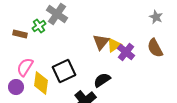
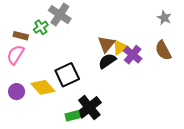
pink semicircle: (25, 67) -> (15, 55), moved
black semicircle: (102, 80) -> (107, 61), moved
yellow diamond: (41, 83) -> (43, 87), turned -50

